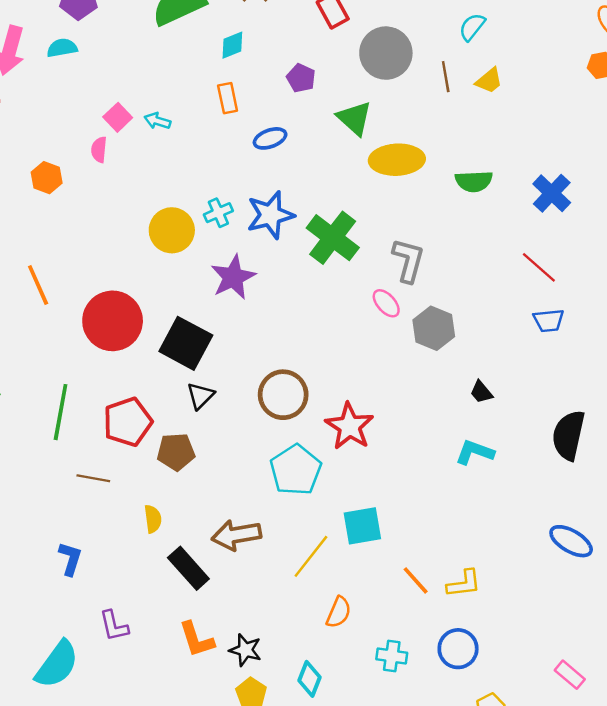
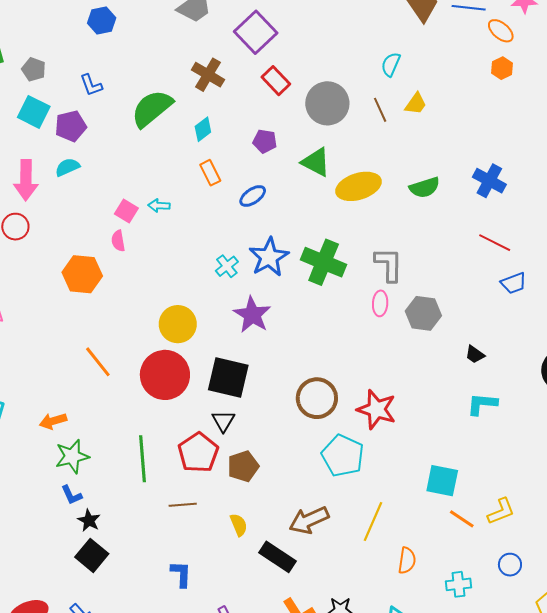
orange hexagon: (47, 178) -> (82, 274), size x1.5
yellow circle: (172, 230) -> (178, 324), moved
pink ellipse: (386, 303) -> (380, 303), turned 60
black triangle: (200, 396) -> (223, 421), moved
cyan square: (362, 526) -> (442, 481), moved, turned 36
blue circle: (458, 649) -> (510, 565), size x0.7

